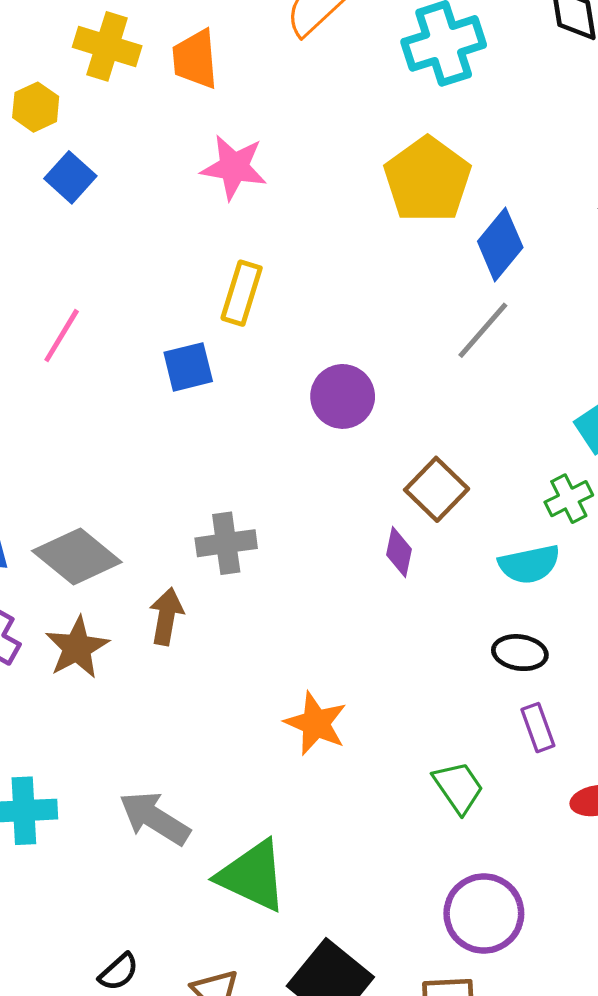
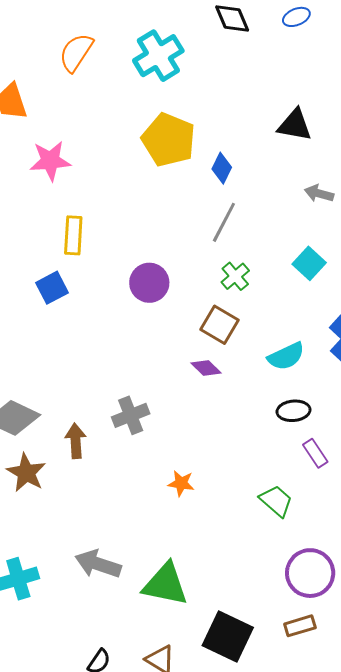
blue diamond: (500, 244) -> (222, 168), size x0.7
green cross: (569, 499) -> (235, 276), moved
gray cross: (226, 543) -> (131, 415), moved
purple diamond: (399, 552) -> (206, 368), turned -44
orange star: (316, 723) -> (181, 483), size x0.7

